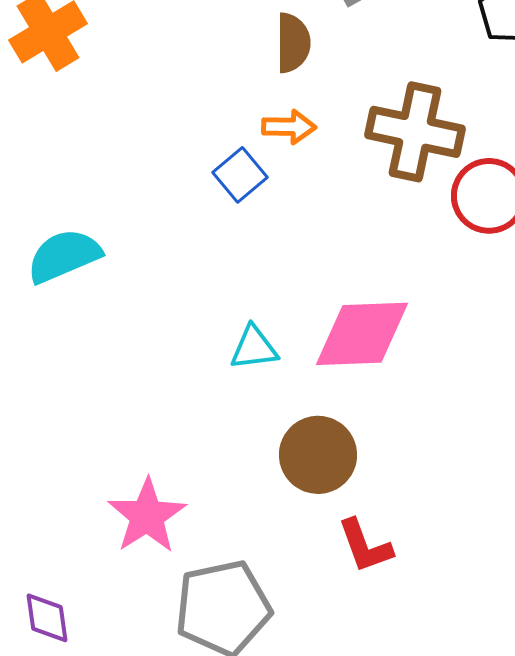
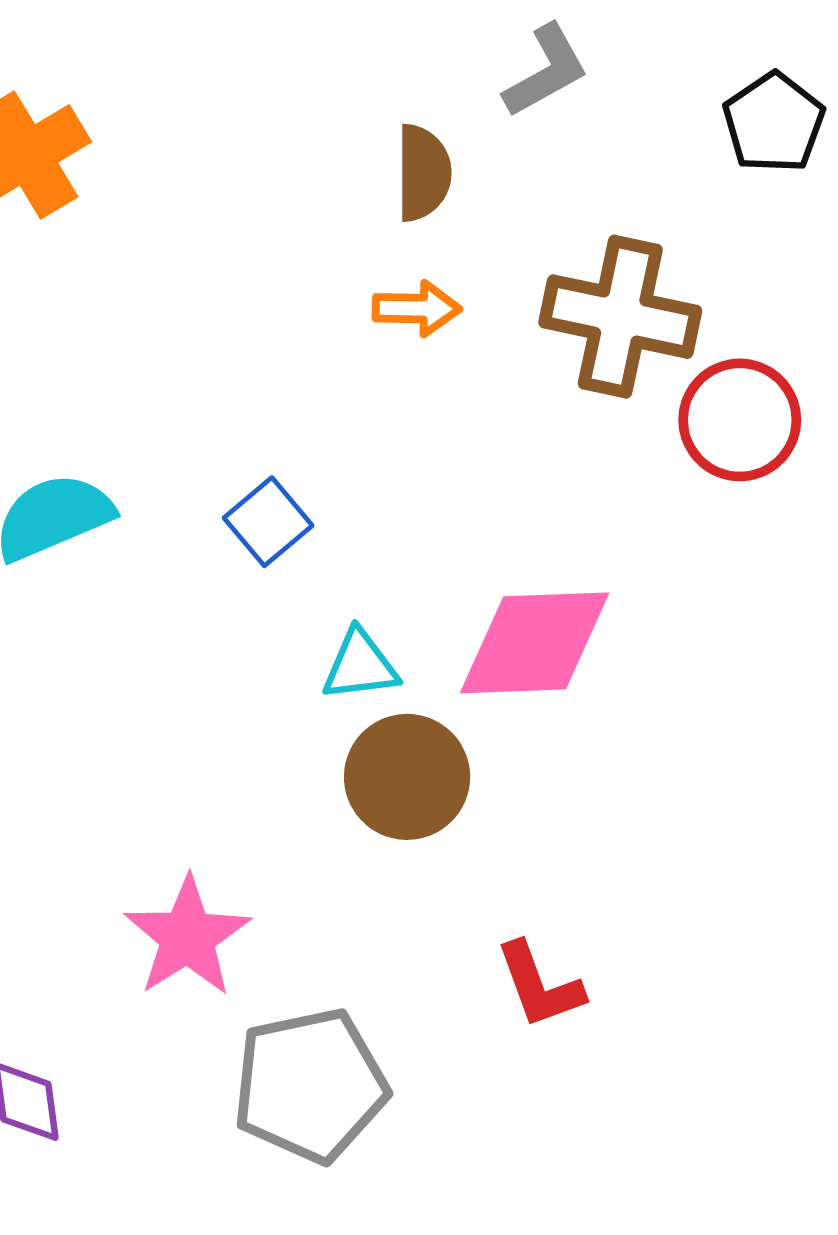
blue square: (240, 175) -> (268, 522), moved
brown circle: (318, 455) -> (407, 777), moved

